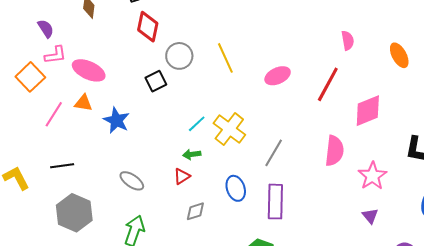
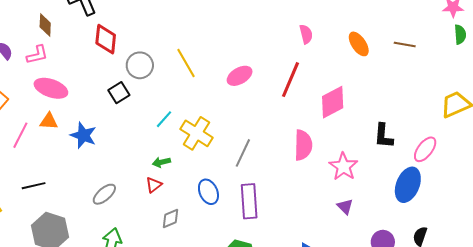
pink L-shape: (55, 55) -> (37, 55), moved
cyan line: (197, 124) -> (164, 119), moved
gray ellipse: (132, 181) -> (104, 194), turned -70

